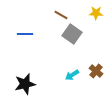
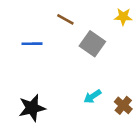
brown line: (61, 15) -> (65, 19), moved
brown cross: (96, 71) -> (123, 105), moved

